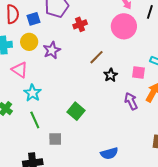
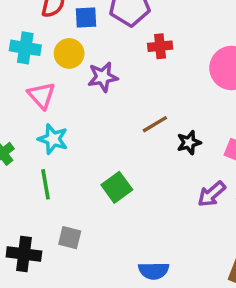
brown line: (97, 57) -> (155, 124), moved
cyan star: (32, 93) -> (53, 139), turned -30
purple arrow: (131, 101) -> (212, 194), turned -120
gray square: (55, 139) -> (70, 238), moved

